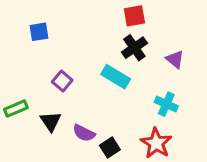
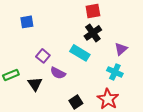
purple triangle: (175, 59) -> (121, 49), moved, turned 40
purple semicircle: (84, 133) -> (58, 73), moved

